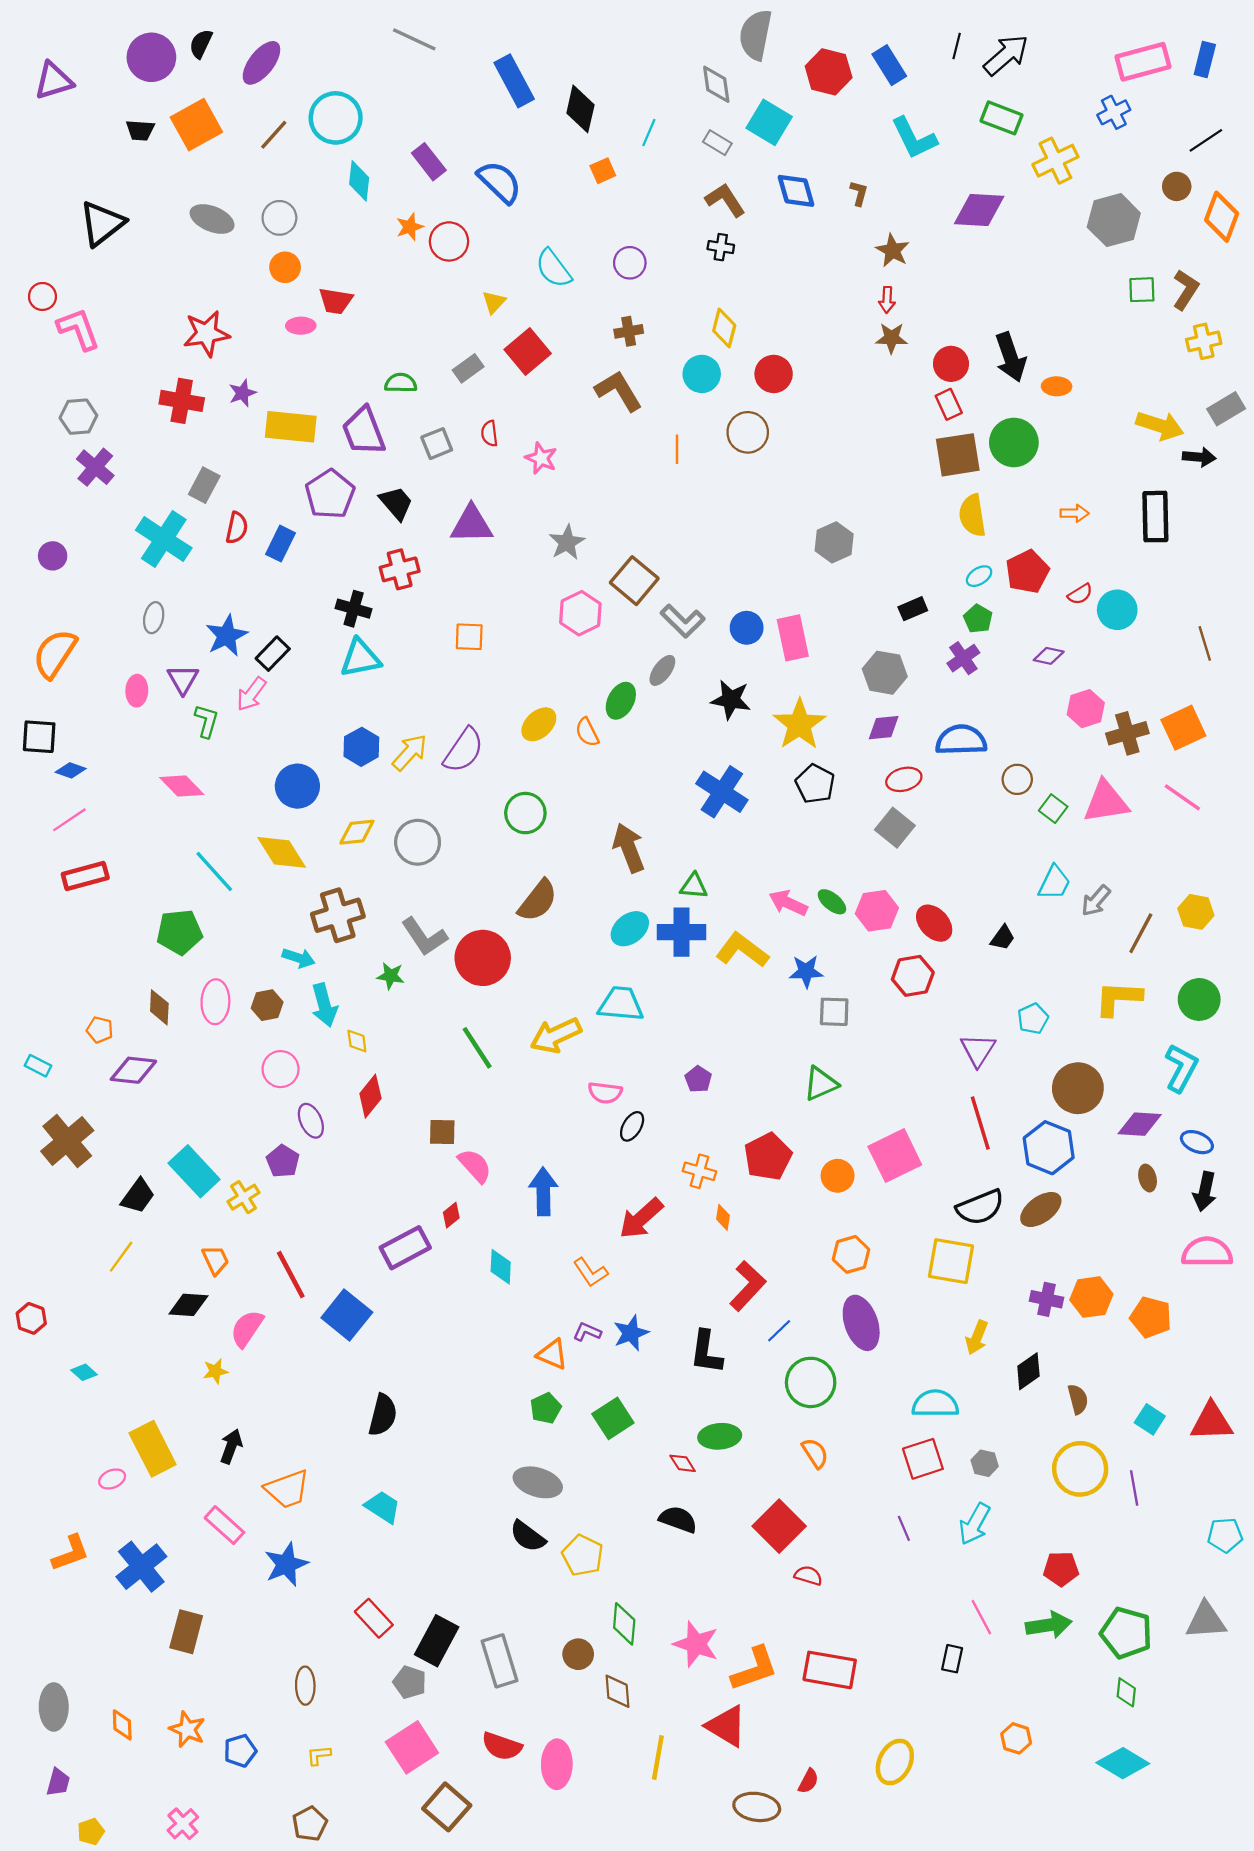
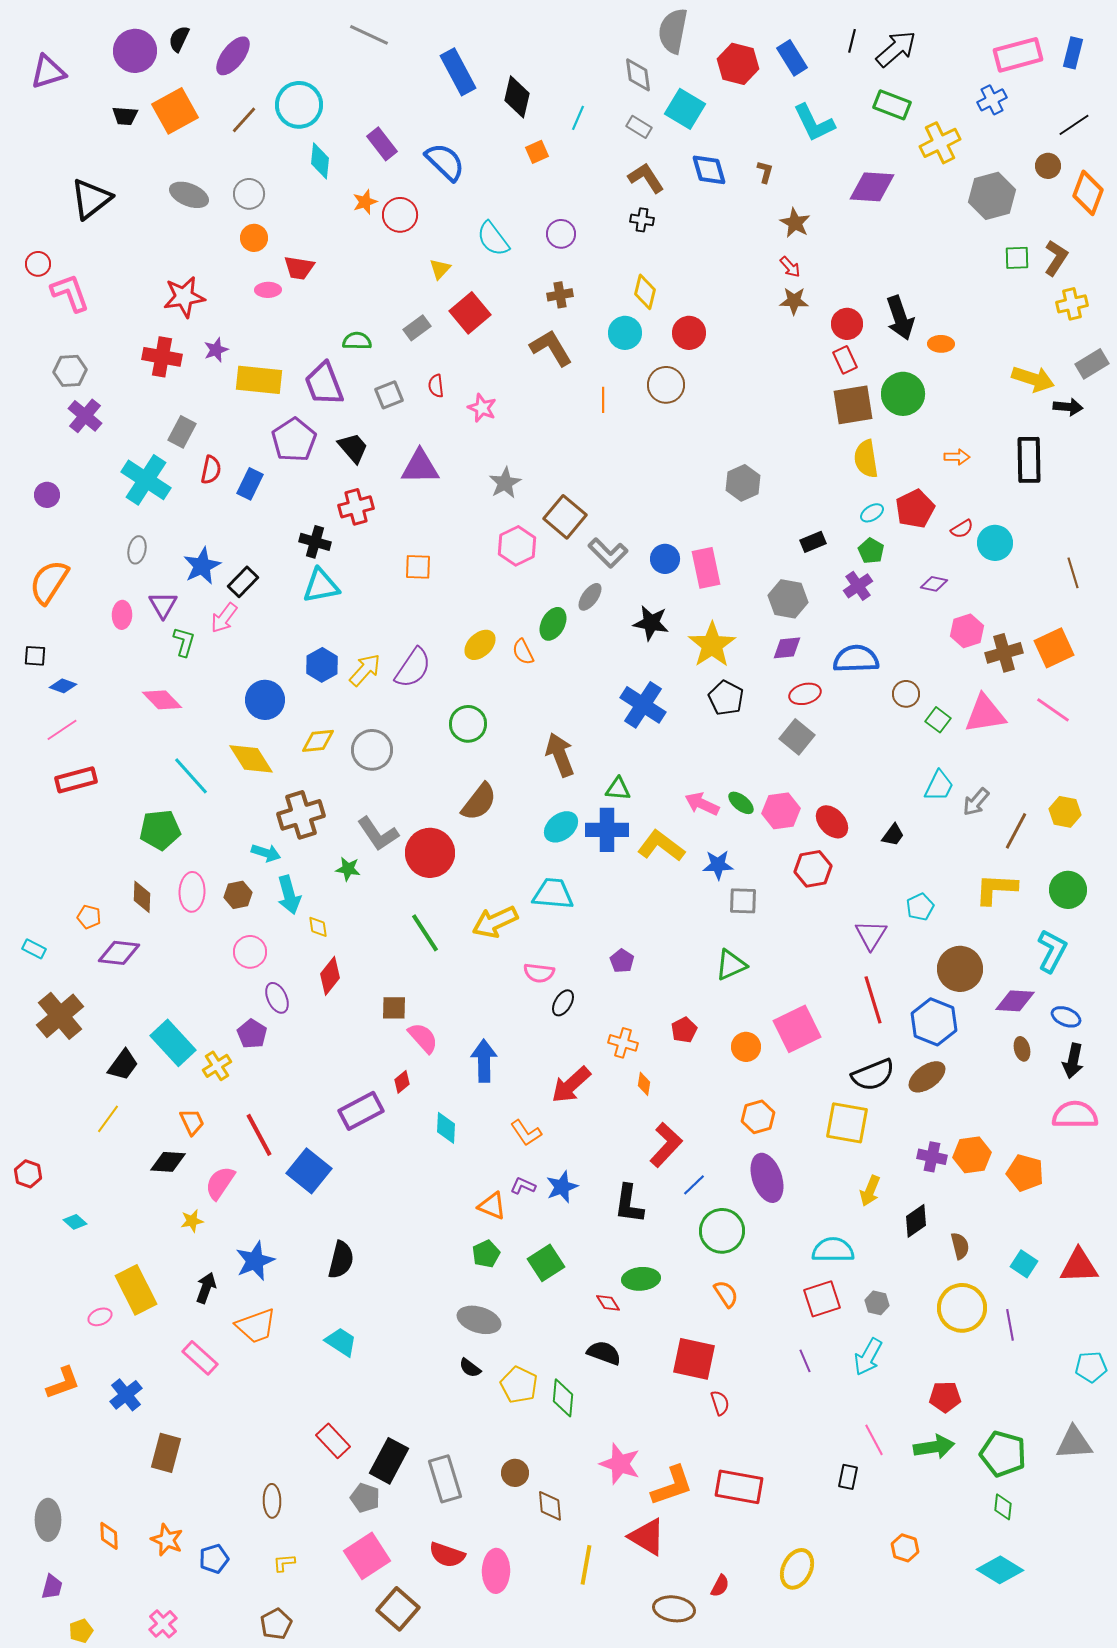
red arrow: (887, 300) -> (790, 267), turned -45
black square: (39, 737) -> (35, 656), size x0.7
red pentagon: (768, 1157) -> (684, 1030), size x0.6
red square: (779, 1526) -> (694, 1359), turned -33
black semicircle: (528, 1536) -> (470, 1368), size x0.7
blue star: (286, 1564) -> (255, 1261), moved
blue cross: (141, 1567) -> (126, 1395), size x0.7
red semicircle: (808, 1576) -> (720, 1403), turned 55
green diamond: (624, 1624) -> (563, 1398), moved

